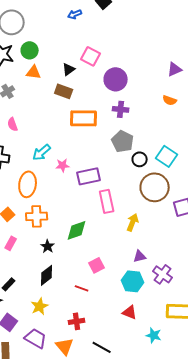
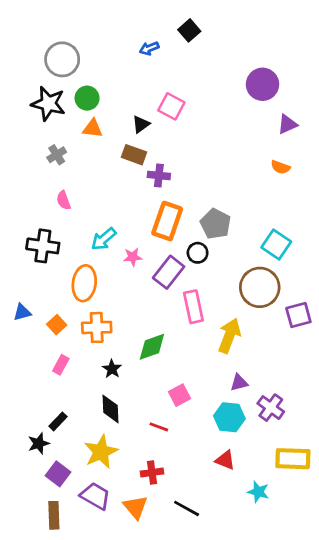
purple circle: (116, 79) -> (262, 84), moved
purple cross: (121, 109) -> (159, 175), moved
orange rectangle: (84, 118) -> (167, 221), moved, turned -72
black circle: (140, 159) -> (198, 253), moved
purple rectangle: (89, 176) -> (169, 272), turned -40
yellow arrow: (133, 222) -> (229, 336), size x1.4
black diamond: (47, 275) -> (111, 409), turned -55
yellow star: (40, 306) -> (101, 452), size x1.4

